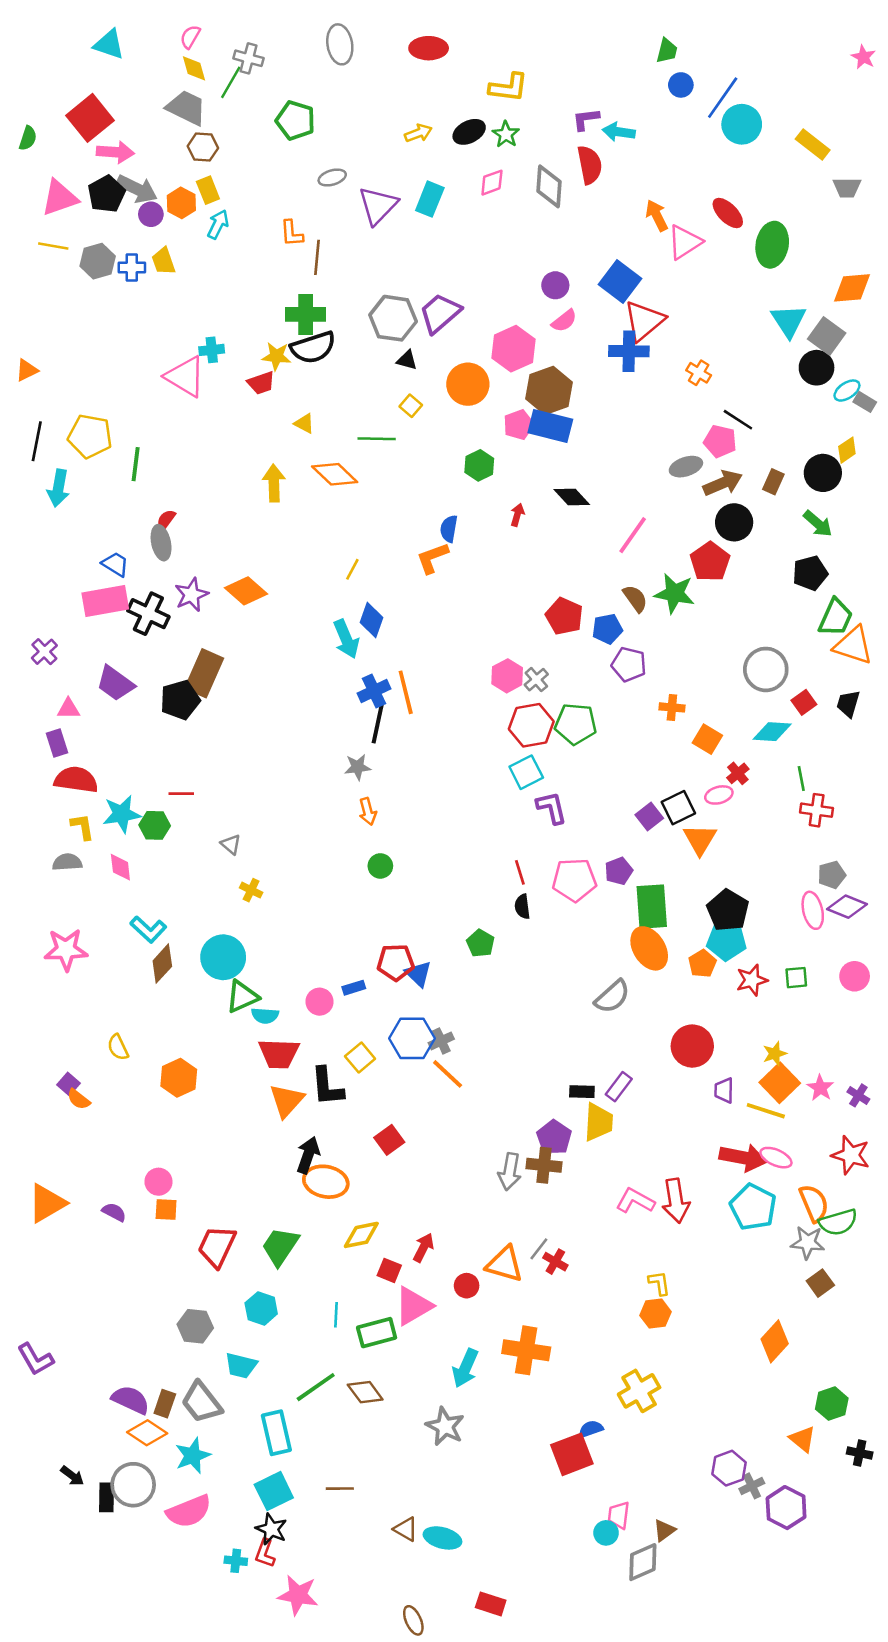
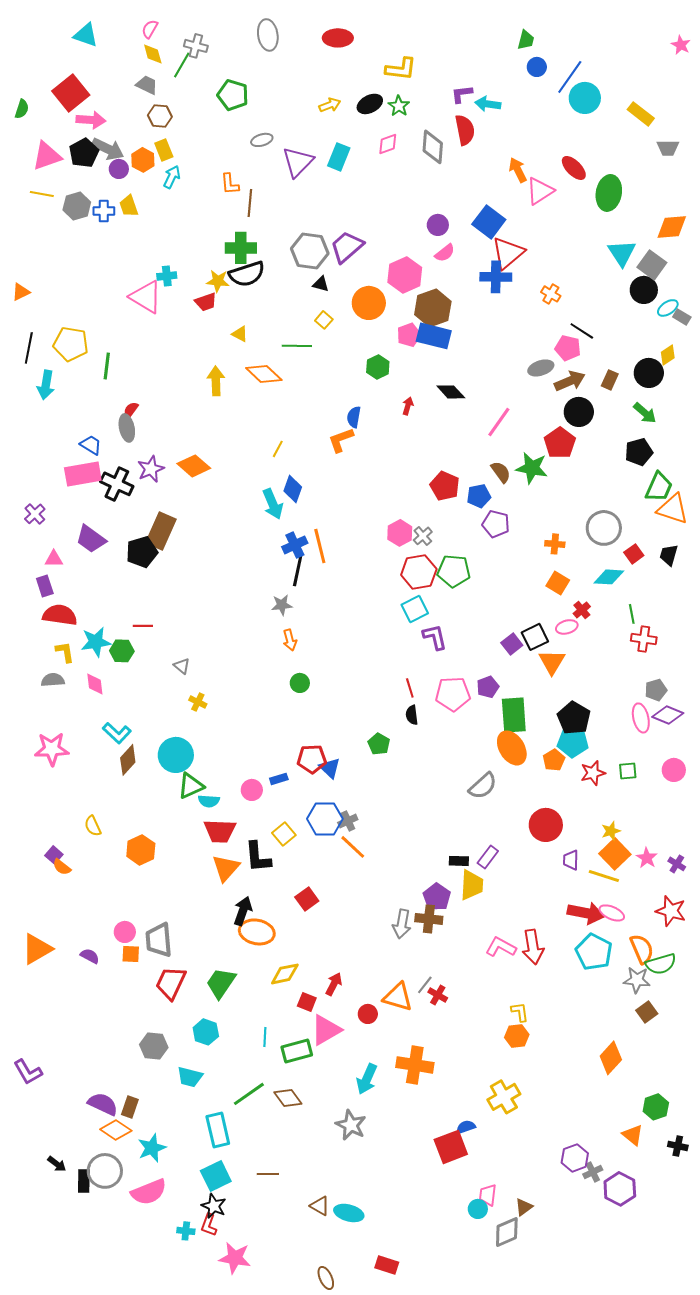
gray trapezoid: (186, 108) -> (147, 85), size x0.7
orange cross: (672, 707) -> (555, 544), moved
gray trapezoid: (202, 1402) -> (159, 940), moved, turned 33

